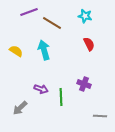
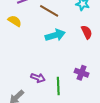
cyan arrow: (44, 50) -> (55, 35), moved, turned 90
yellow semicircle: (16, 51) -> (15, 21), moved

